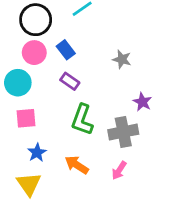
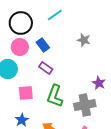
gray star: (122, 59) -> (84, 40), moved
pink square: (26, 118) -> (26, 93), moved

